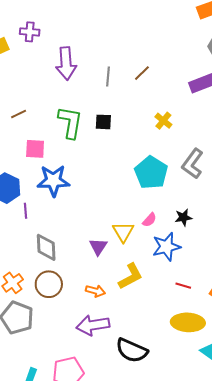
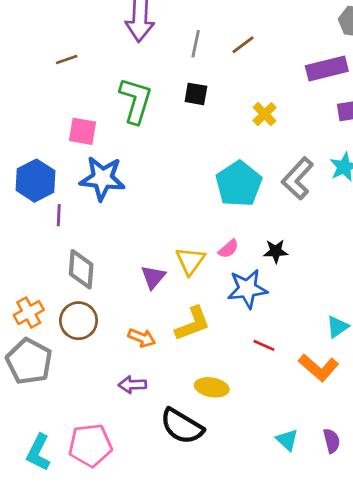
brown line: (19, 114) -> (67, 59), moved
black square: (103, 122) -> (196, 94), moved
yellow ellipse: (188, 322) -> (212, 387), moved, size x0.7
purple arrow: (93, 325) -> (132, 385), size x0.6

